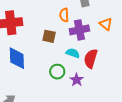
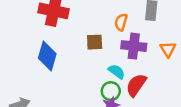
brown square: (49, 36) -> (95, 42), turned -32
green circle: (57, 72) -> (111, 91), moved

